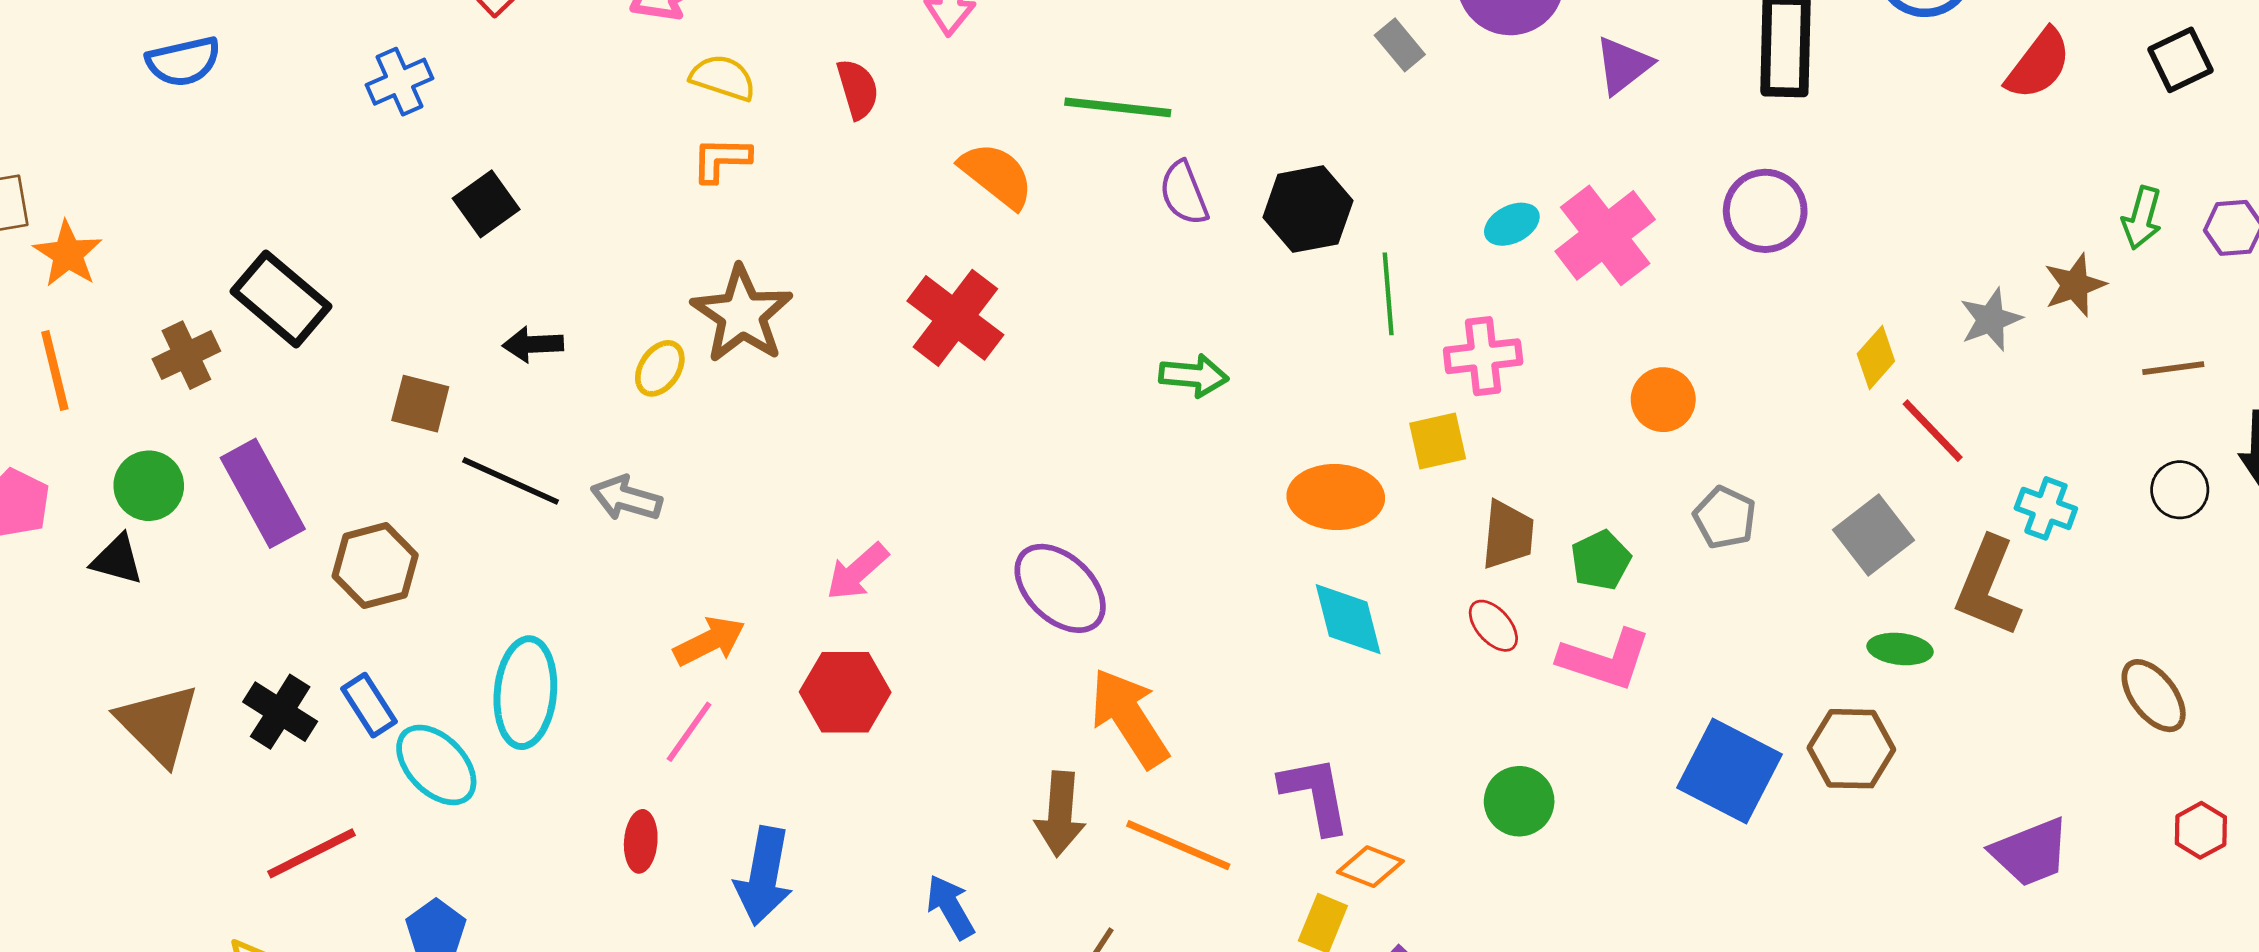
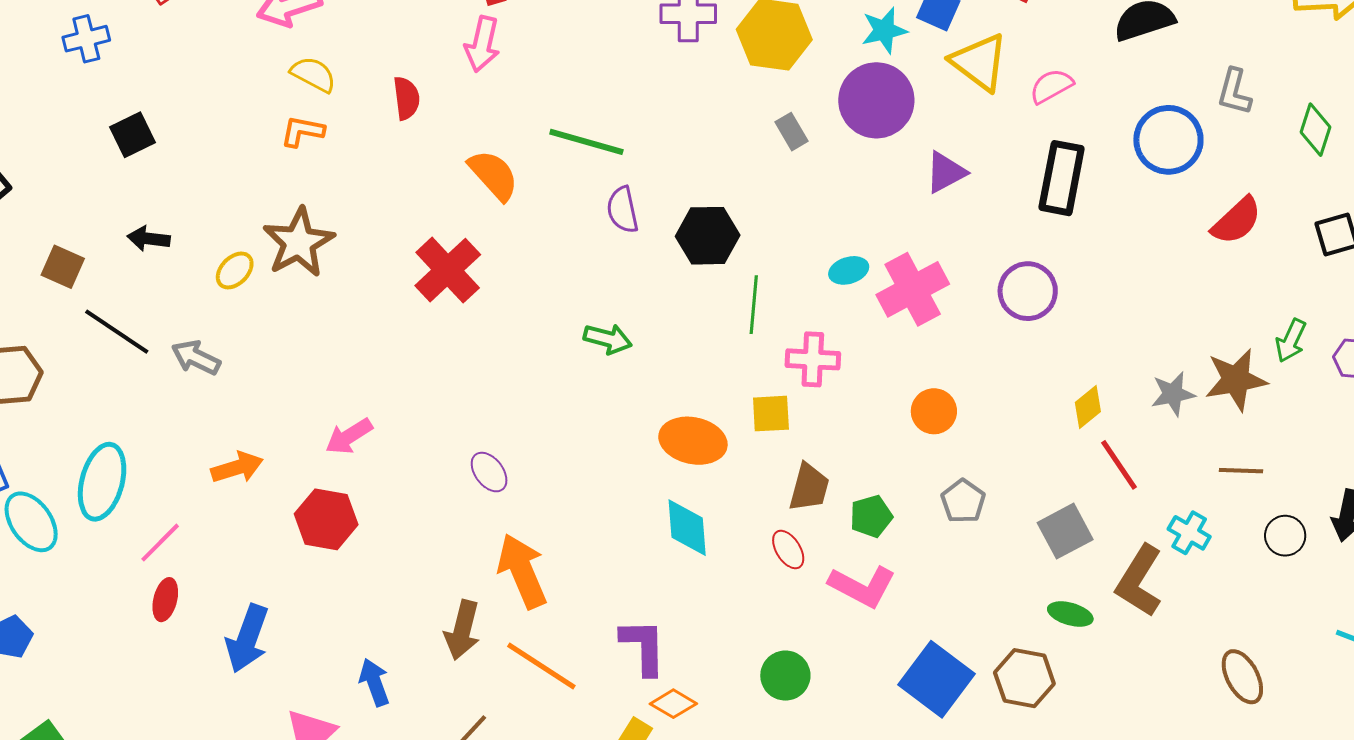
brown star: (2075, 285) -> (1236, 380), size x1.4
brown line: (2173, 368) -> (1241, 471), moved
purple ellipse: (1060, 588) -> (489, 472), size x0.6
pink line: (689, 732) -> (160, 543), moved

